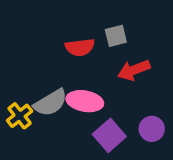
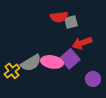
red semicircle: (80, 47) -> (59, 17), moved
purple square: (109, 135) -> (70, 59), moved

